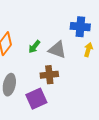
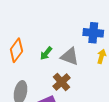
brown cross: (49, 75) -> (62, 82), turned -36

